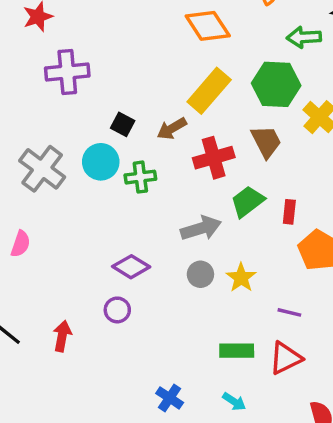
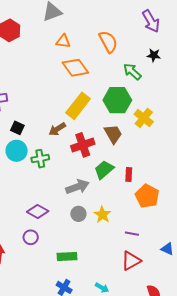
green arrow: (304, 37) -> (132, 72), turned 48
black square: (123, 124) -> (17, 128), moved
green rectangle: (237, 351) -> (67, 256), moved

